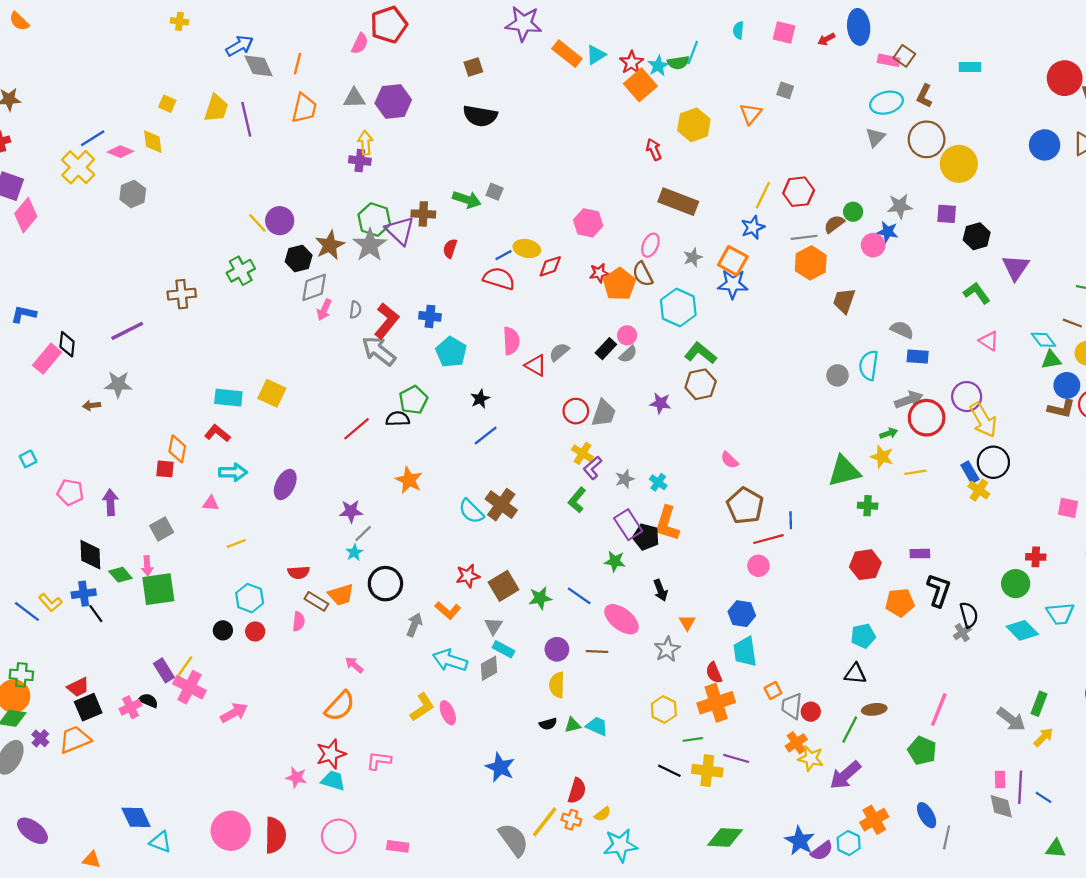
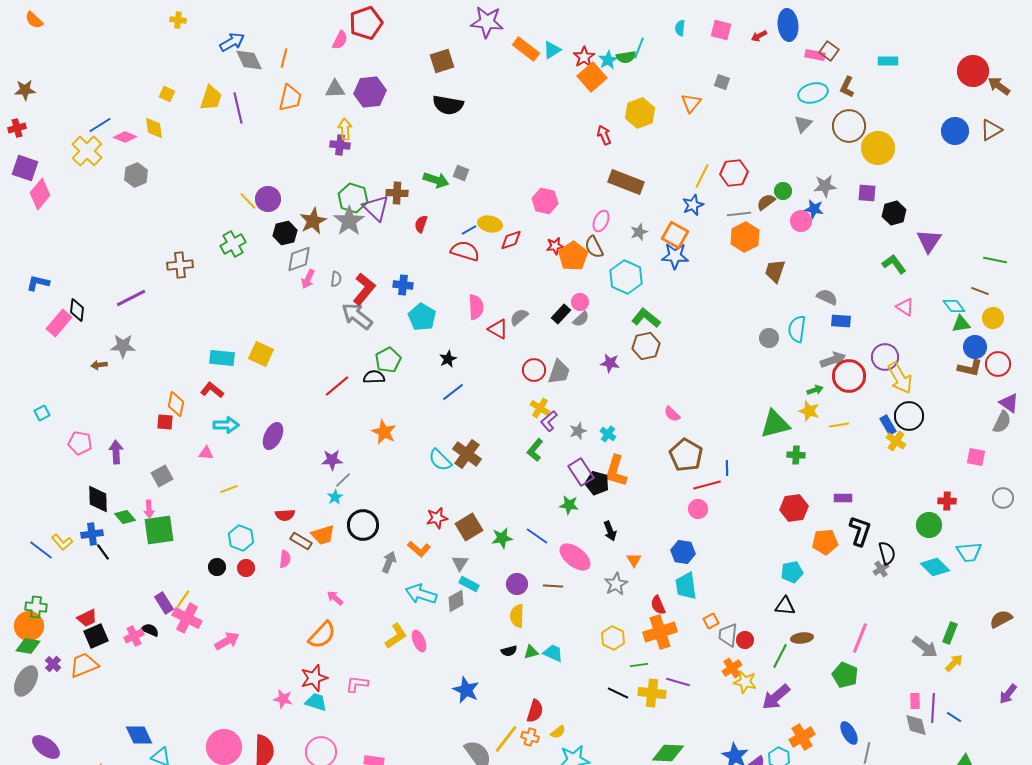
brown square: (473, 67) -> (442, 61), size x1.4

